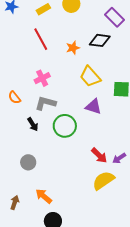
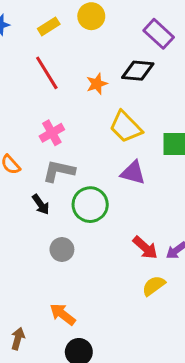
gray circle: (28, 162) -> (62, 249), moved
yellow semicircle: (103, 180) -> (154, 286), size x0.7
brown arrow: (15, 203) -> (18, 339), moved

